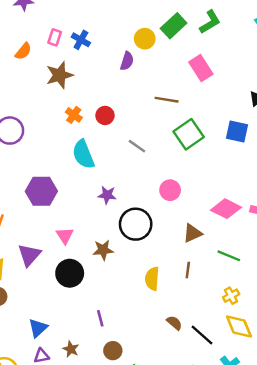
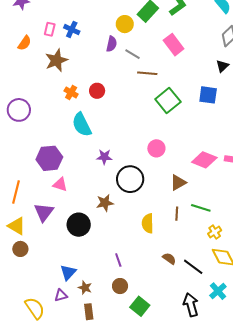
gray line: (137, 146) -> (132, 54), moved
pink triangle: (65, 236) -> (60, 184), moved, turned -35
green line: (229, 256) -> (201, 208), moved
purple line: (100, 318) -> (118, 260), moved
blue triangle: (38, 328) -> (68, 272), moved

